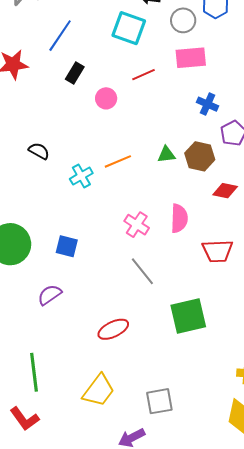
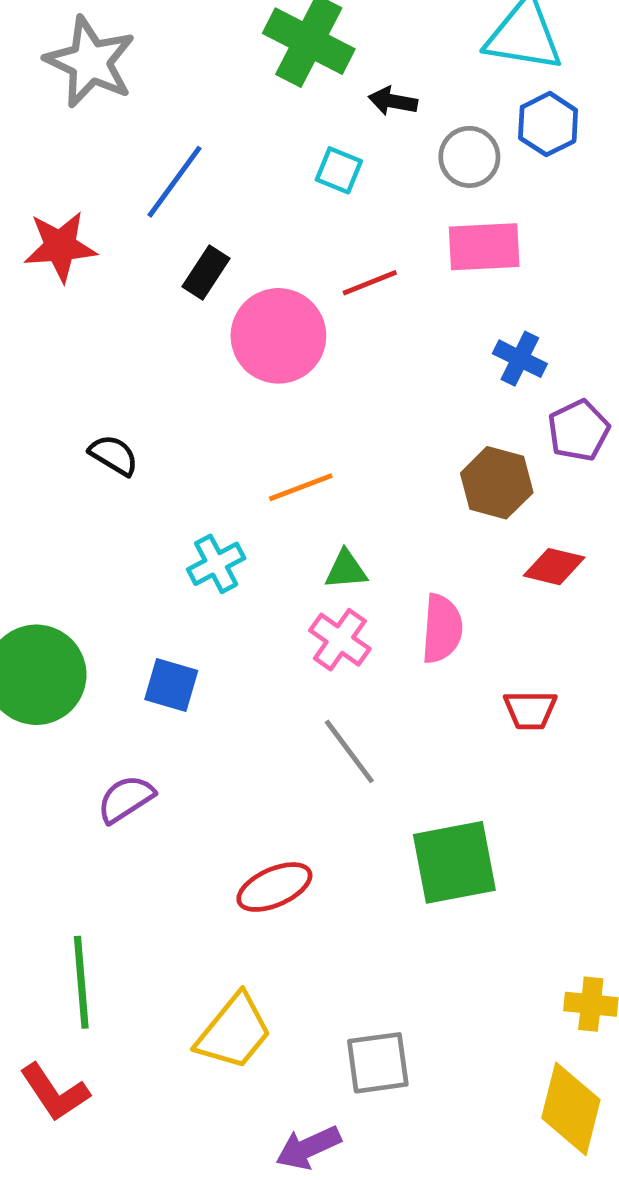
cyan square: (129, 28) -> (339, 170), size x0.6
pink circle: (106, 98) -> (278, 336), size x1.8
green triangle: (166, 154) -> (346, 570), moved
cyan cross: (81, 176) -> (216, 564), moved
red trapezoid: (217, 251) -> (530, 710), size x0.7

